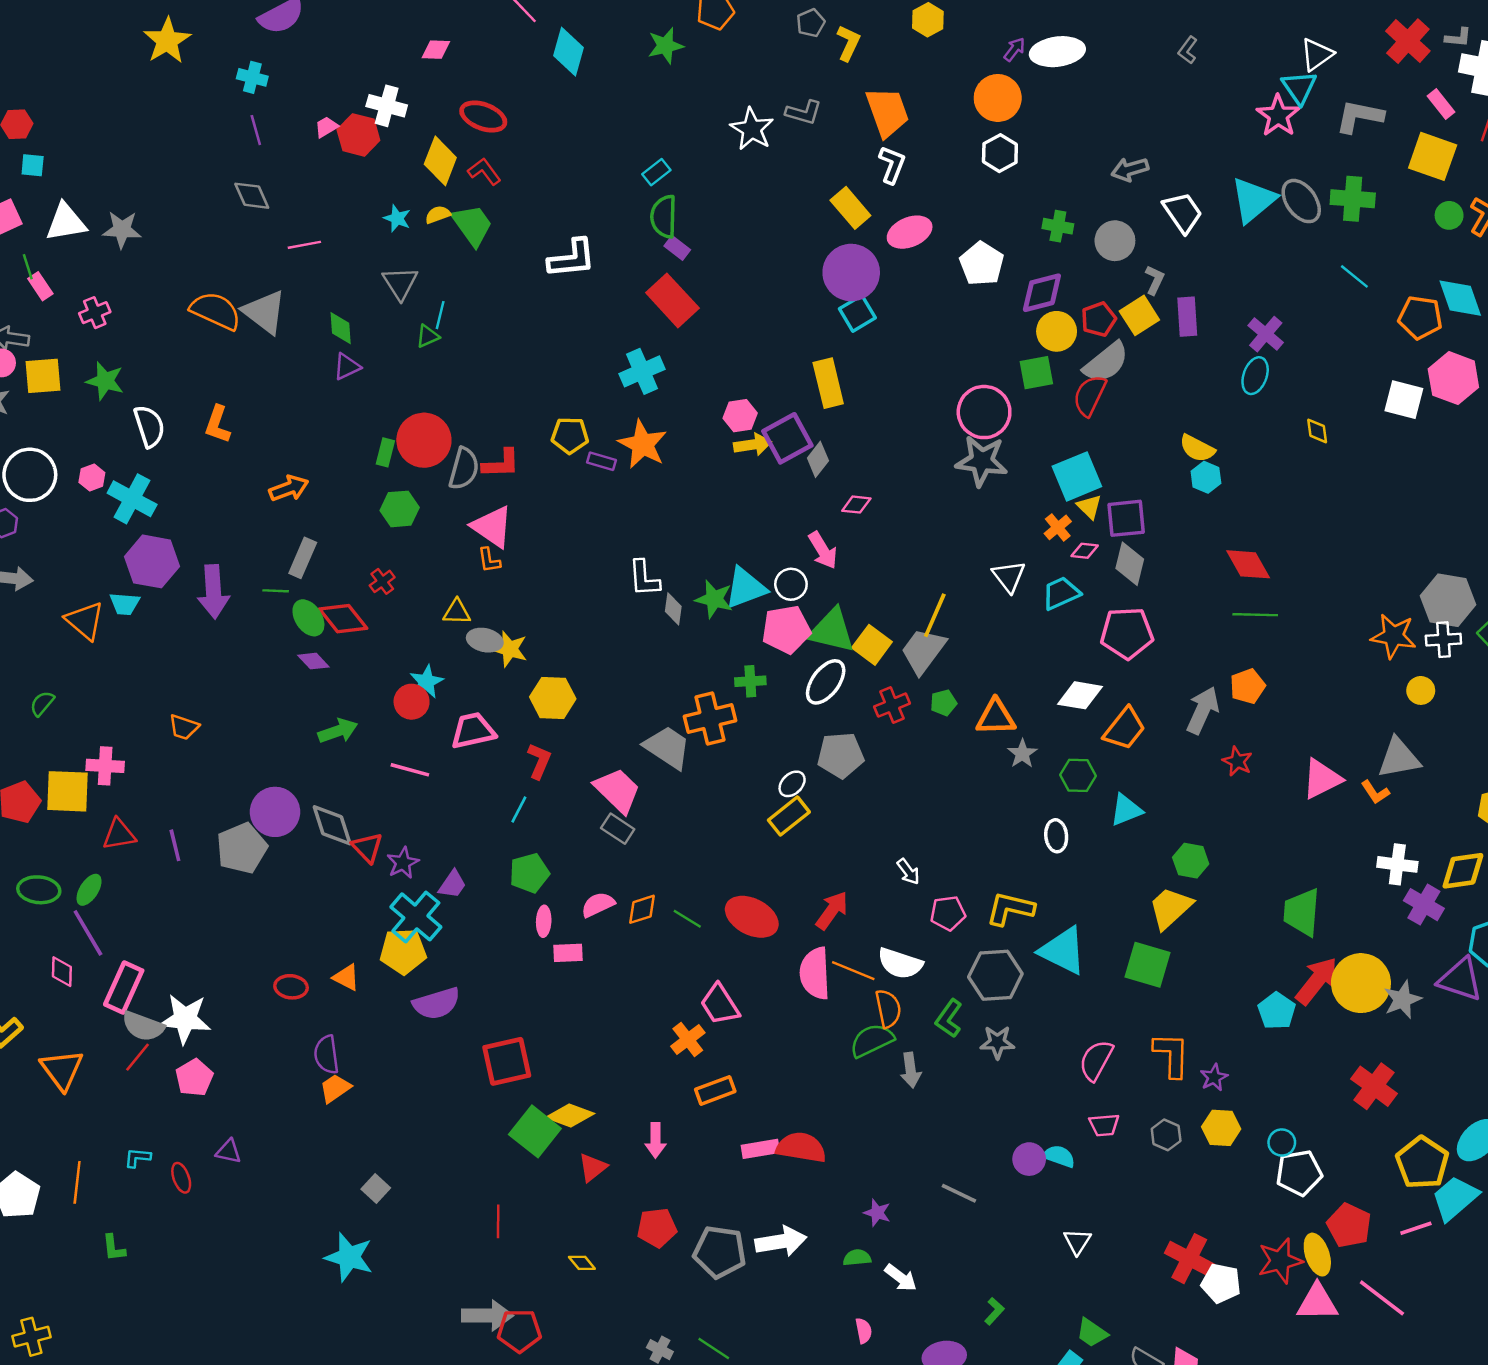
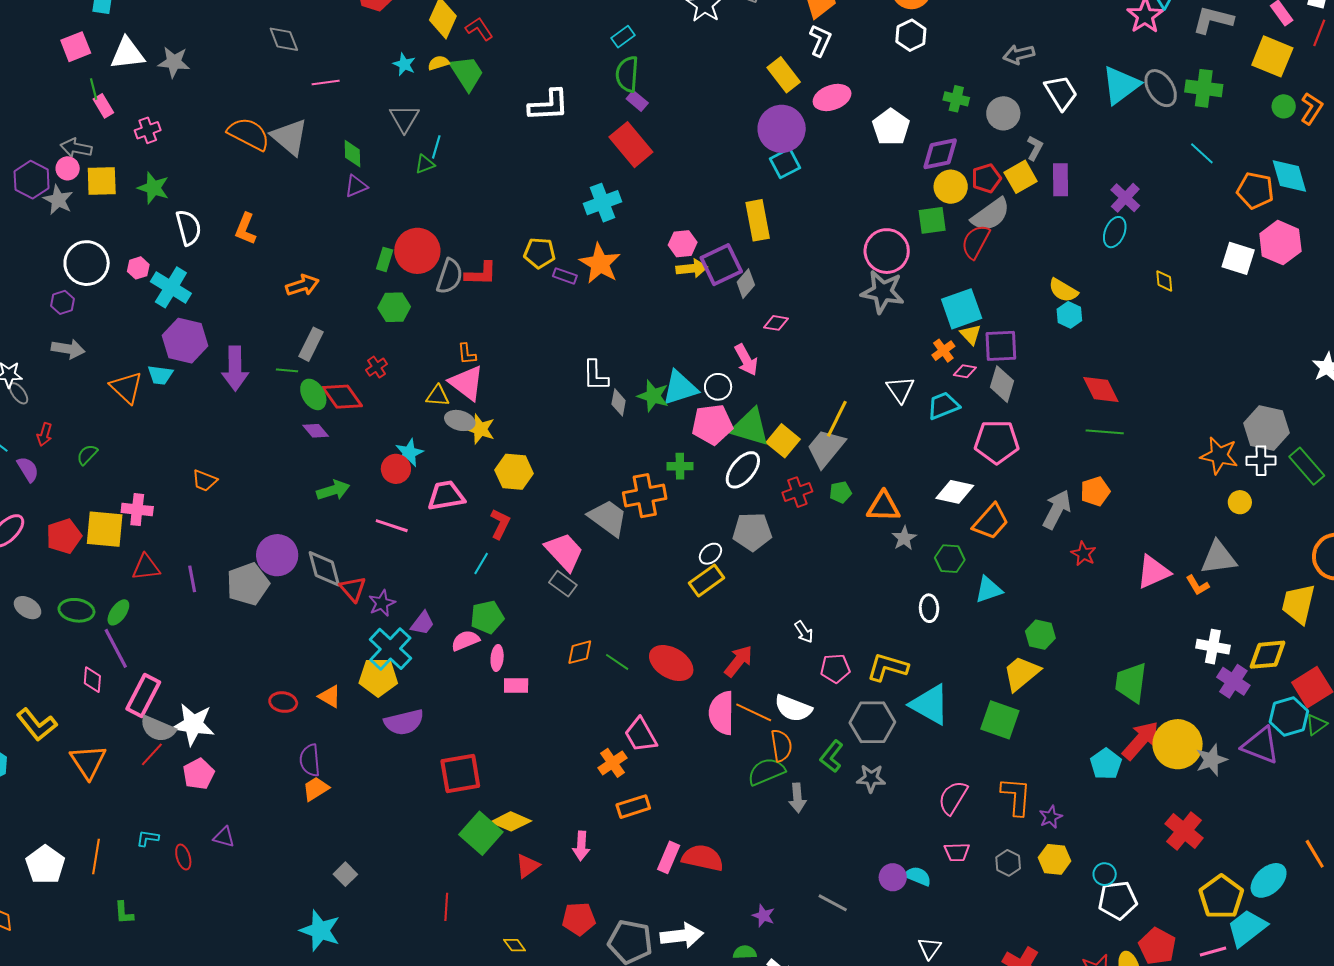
pink triangle: (492, 527) -> (467, 383), moved
pink semicircle: (598, 905) -> (465, 641), moved
pink rectangle: (760, 1149) -> (669, 857), turned -60

